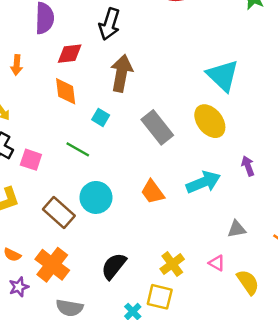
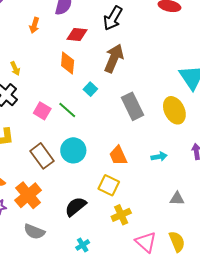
orange arrow: (17, 65) -> (34, 25), moved
pink square: (31, 160) -> (42, 111), moved
cyan arrow: (203, 182) -> (159, 157), size x0.6
pink triangle: (217, 263) -> (146, 242), moved, size x1.6
yellow square: (160, 297) -> (109, 185), moved

